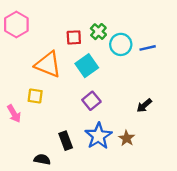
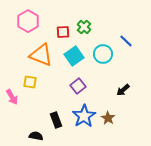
pink hexagon: (16, 25) -> (28, 21), moved
cyan circle: (121, 44) -> (103, 54), moved
blue line: (148, 48) -> (126, 41), turned 56

